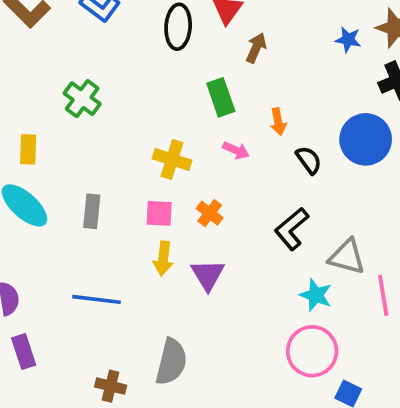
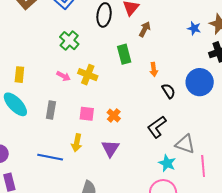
green cross: (82, 99) -> (69, 41), moved
pink arrow: (236, 150) -> (64, 76), moved
yellow cross: (172, 159) -> (88, 75), moved
yellow arrow: (163, 258) -> (77, 143), moved

